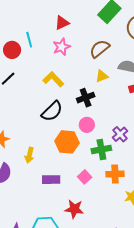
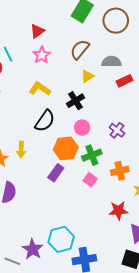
green cross: (101, 149) -> (92, 155), moved
yellow arrow: (29, 155) -> (21, 150), moved
purple rectangle: (51, 180) -> (56, 173), moved, turned -42
red star: (74, 209) -> (118, 211), moved

